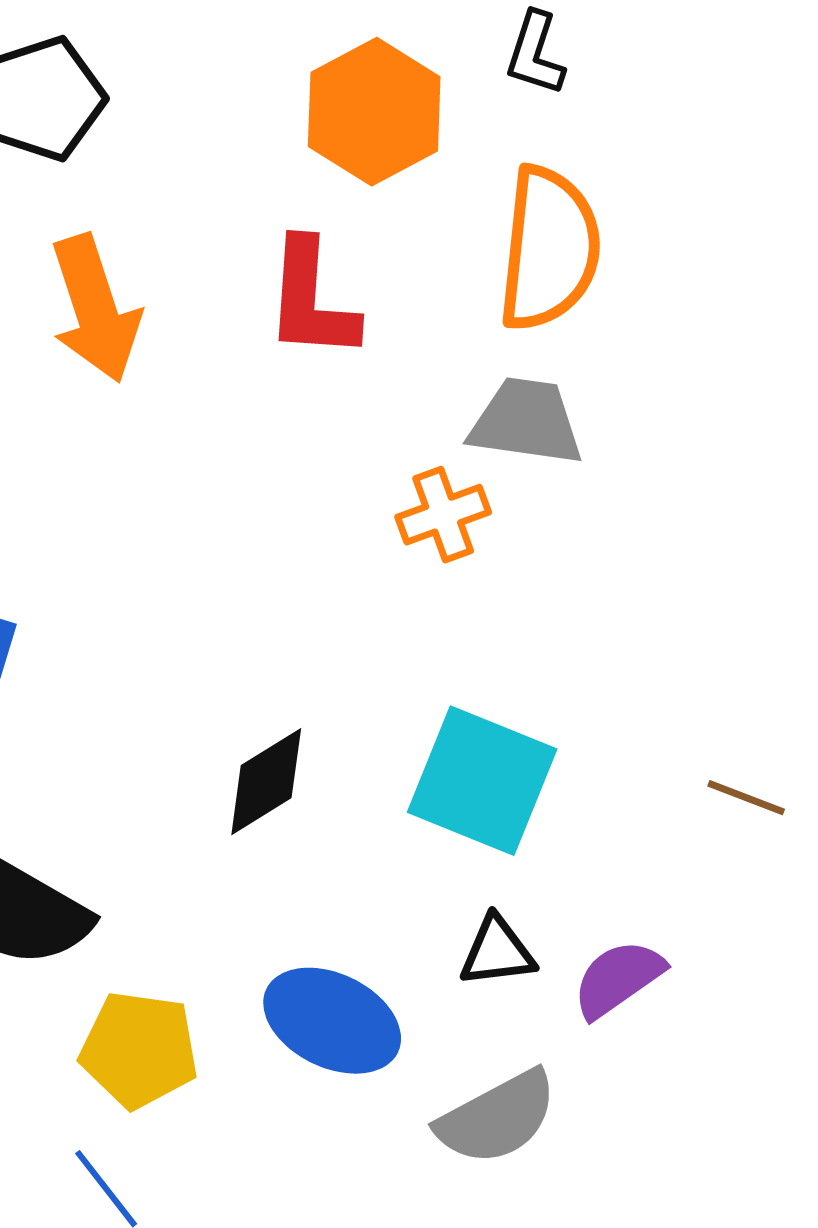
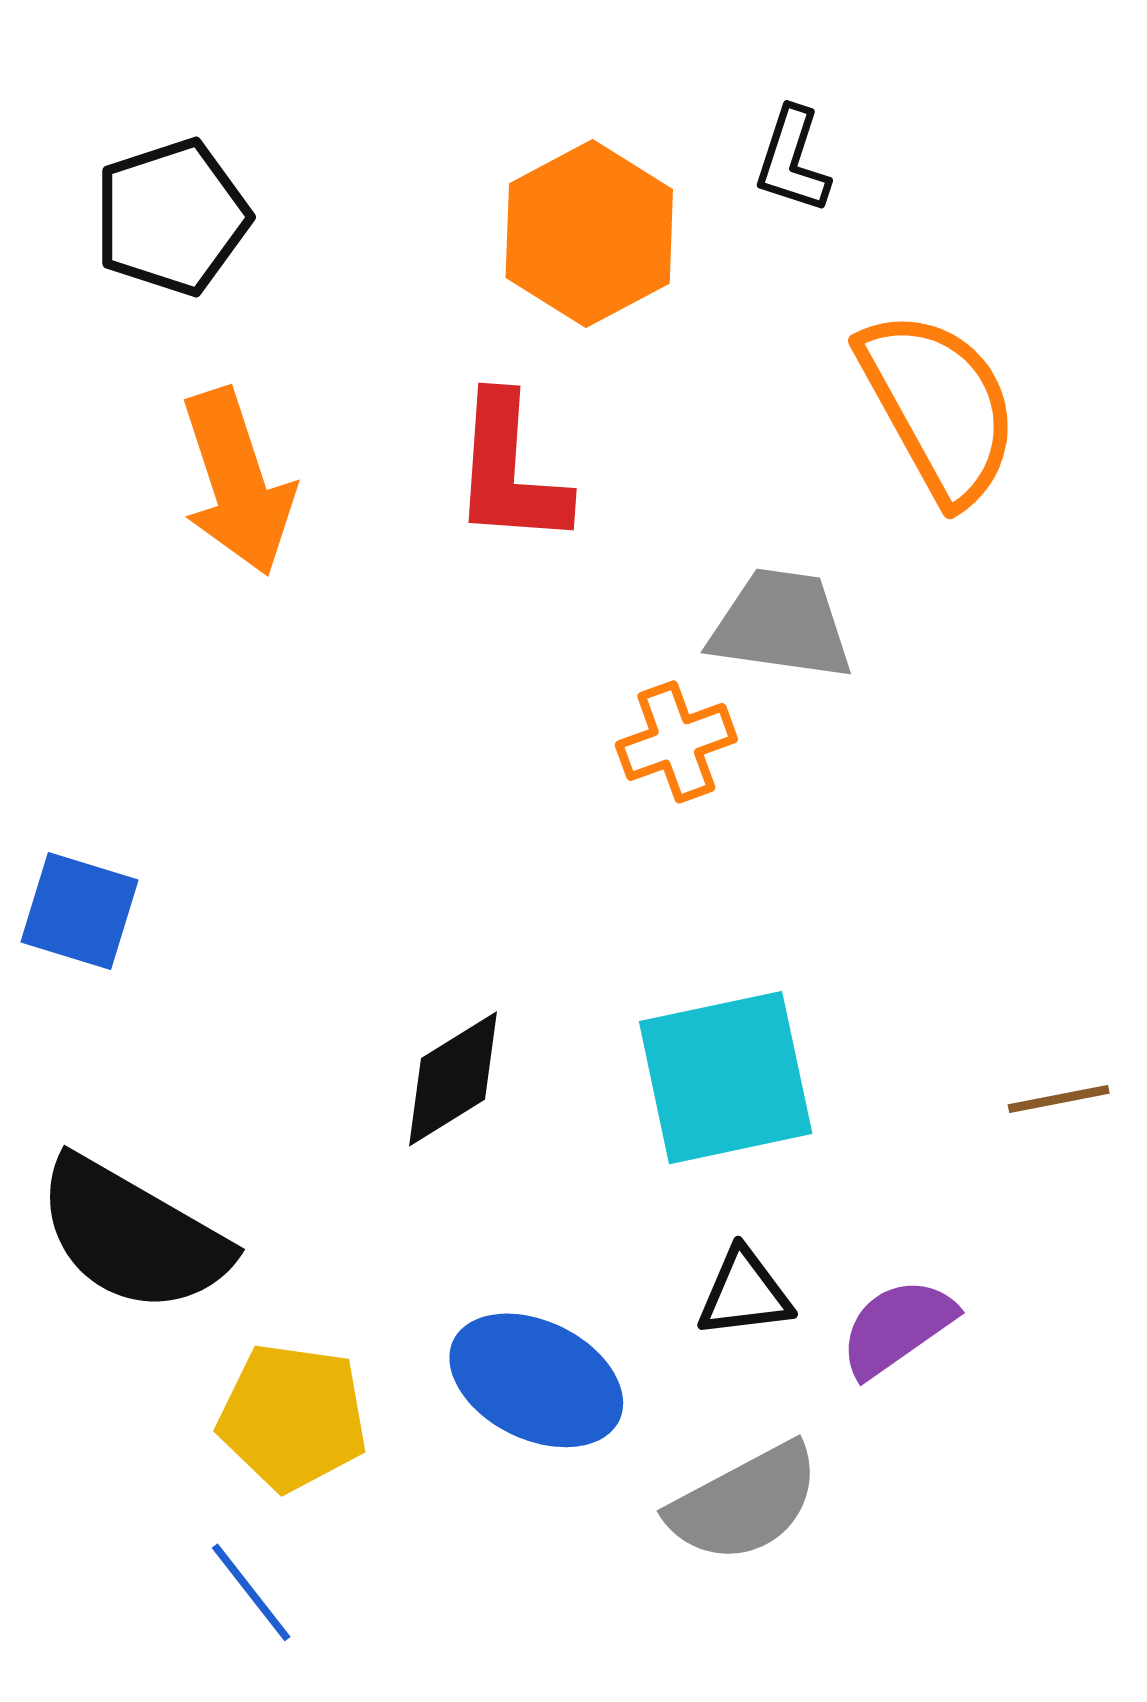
orange semicircle: (549, 249) -> (939, 406), moved, turned -35
cyan square: (482, 781) -> (726, 1078), turned -34
brown line: (746, 798) -> (1059, 1099), turned -32

